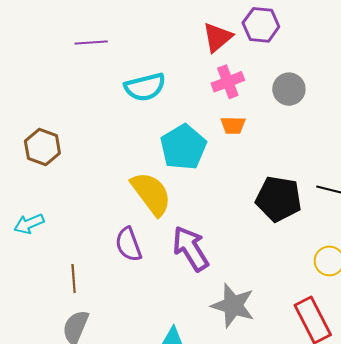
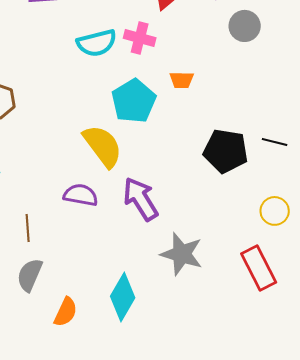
pink cross: (228, 82) -> (140, 38), moved, turned 36
gray circle: (289, 89) -> (245, 26), moved
purple semicircle: (128, 244) -> (81, 195), turned 120

